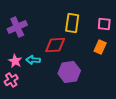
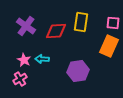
purple cross: (17, 27) -> (26, 26), turned -30
red diamond: (55, 45) -> (56, 31), moved
orange rectangle: (100, 47) -> (109, 46), size x1.5

